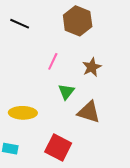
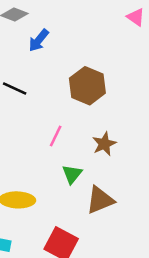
brown triangle: (89, 112) -> (100, 200), turned -40

